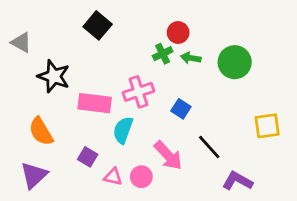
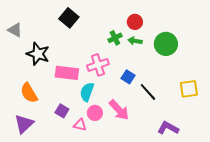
red circle: (178, 33) -> (135, 22), moved
black line: (209, 147) -> (148, 92), moved
pink circle: (141, 177) -> (95, 113), moved

